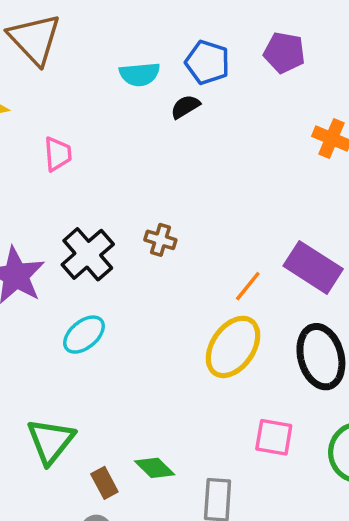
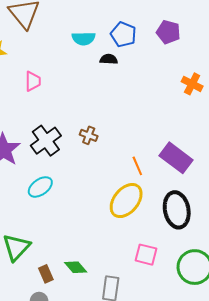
black semicircle: (185, 107) -> (109, 59), turned 30
orange line: (248, 286) -> (137, 166), turned -66

